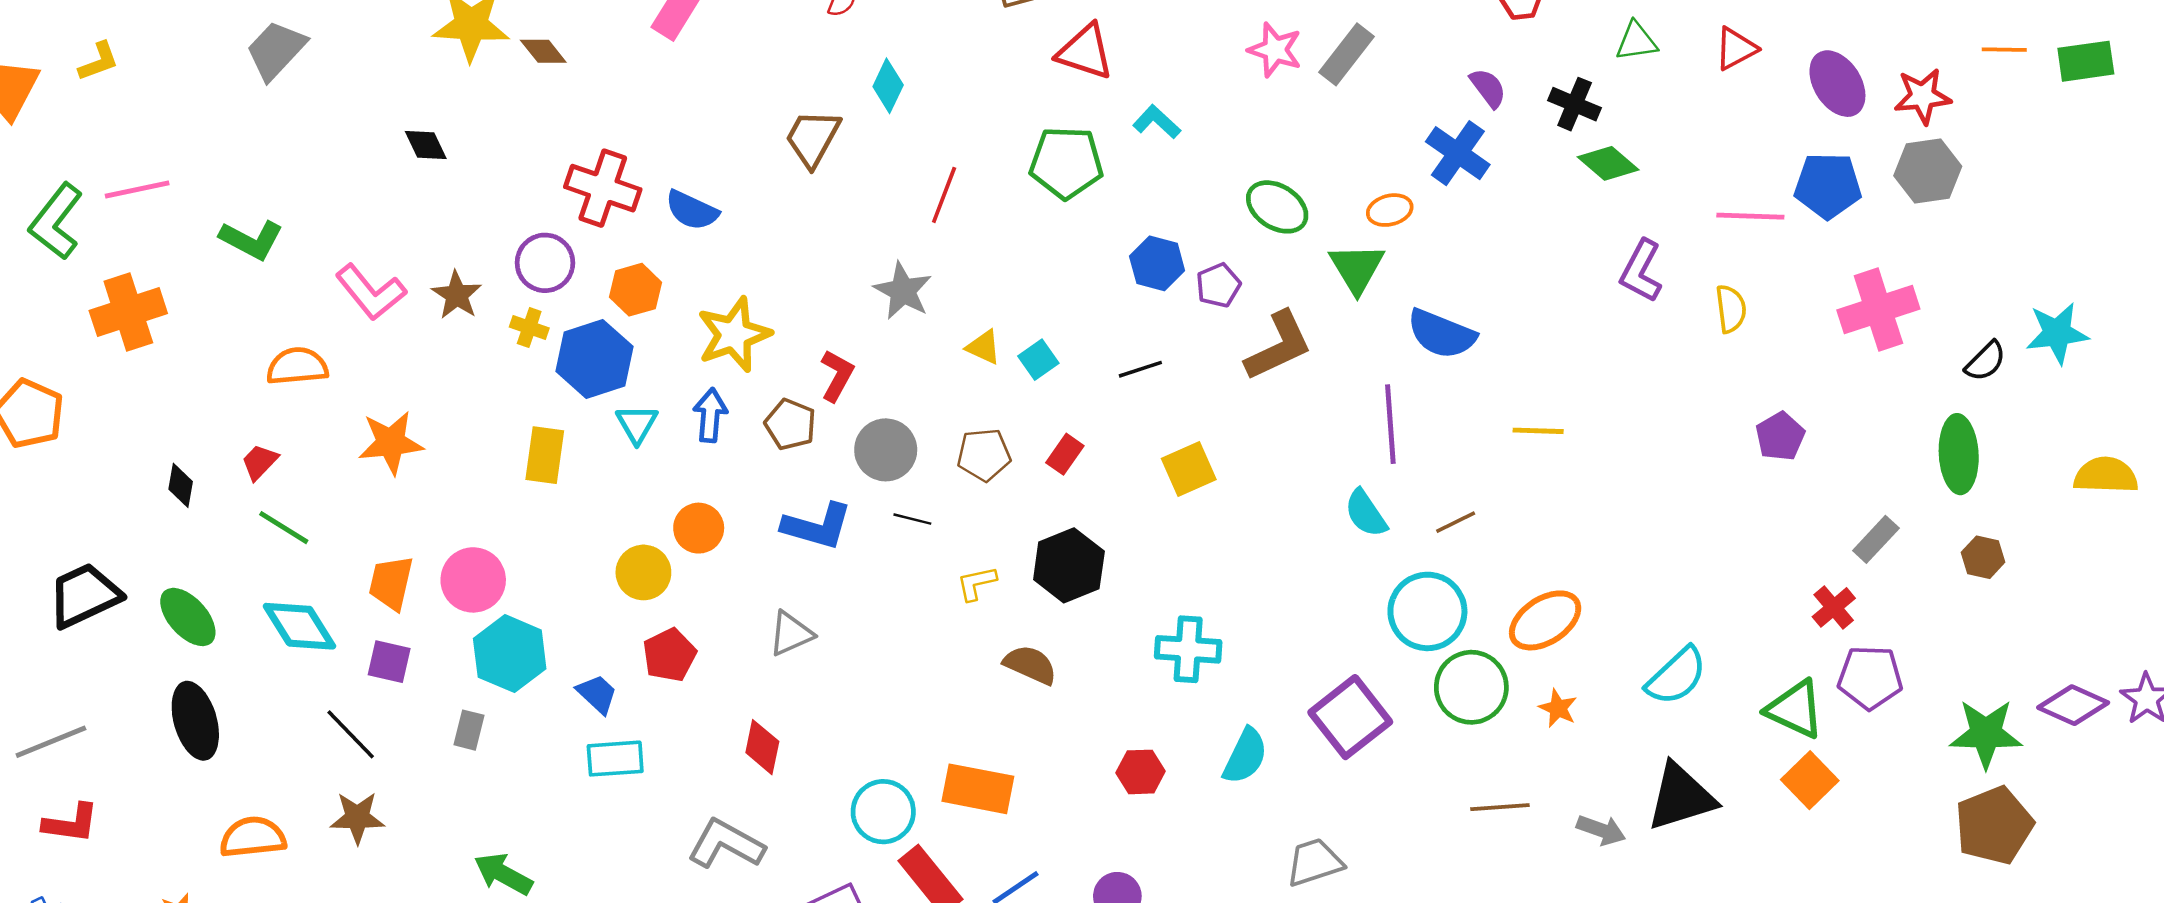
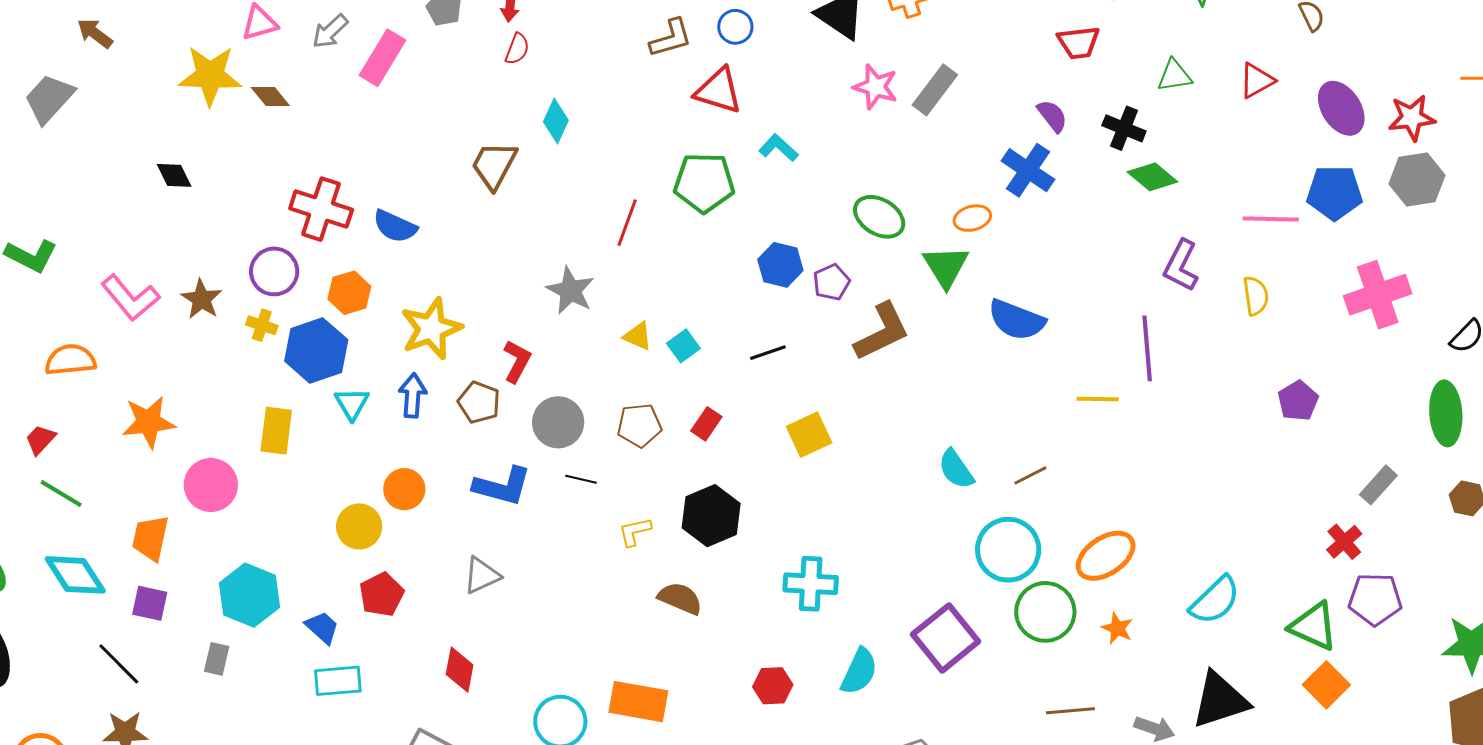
red line: (944, 195) -> (627, 223), moved
purple line: (1390, 424) -> (1147, 348), moved
pink circle: (473, 580) -> (211, 485), moved

